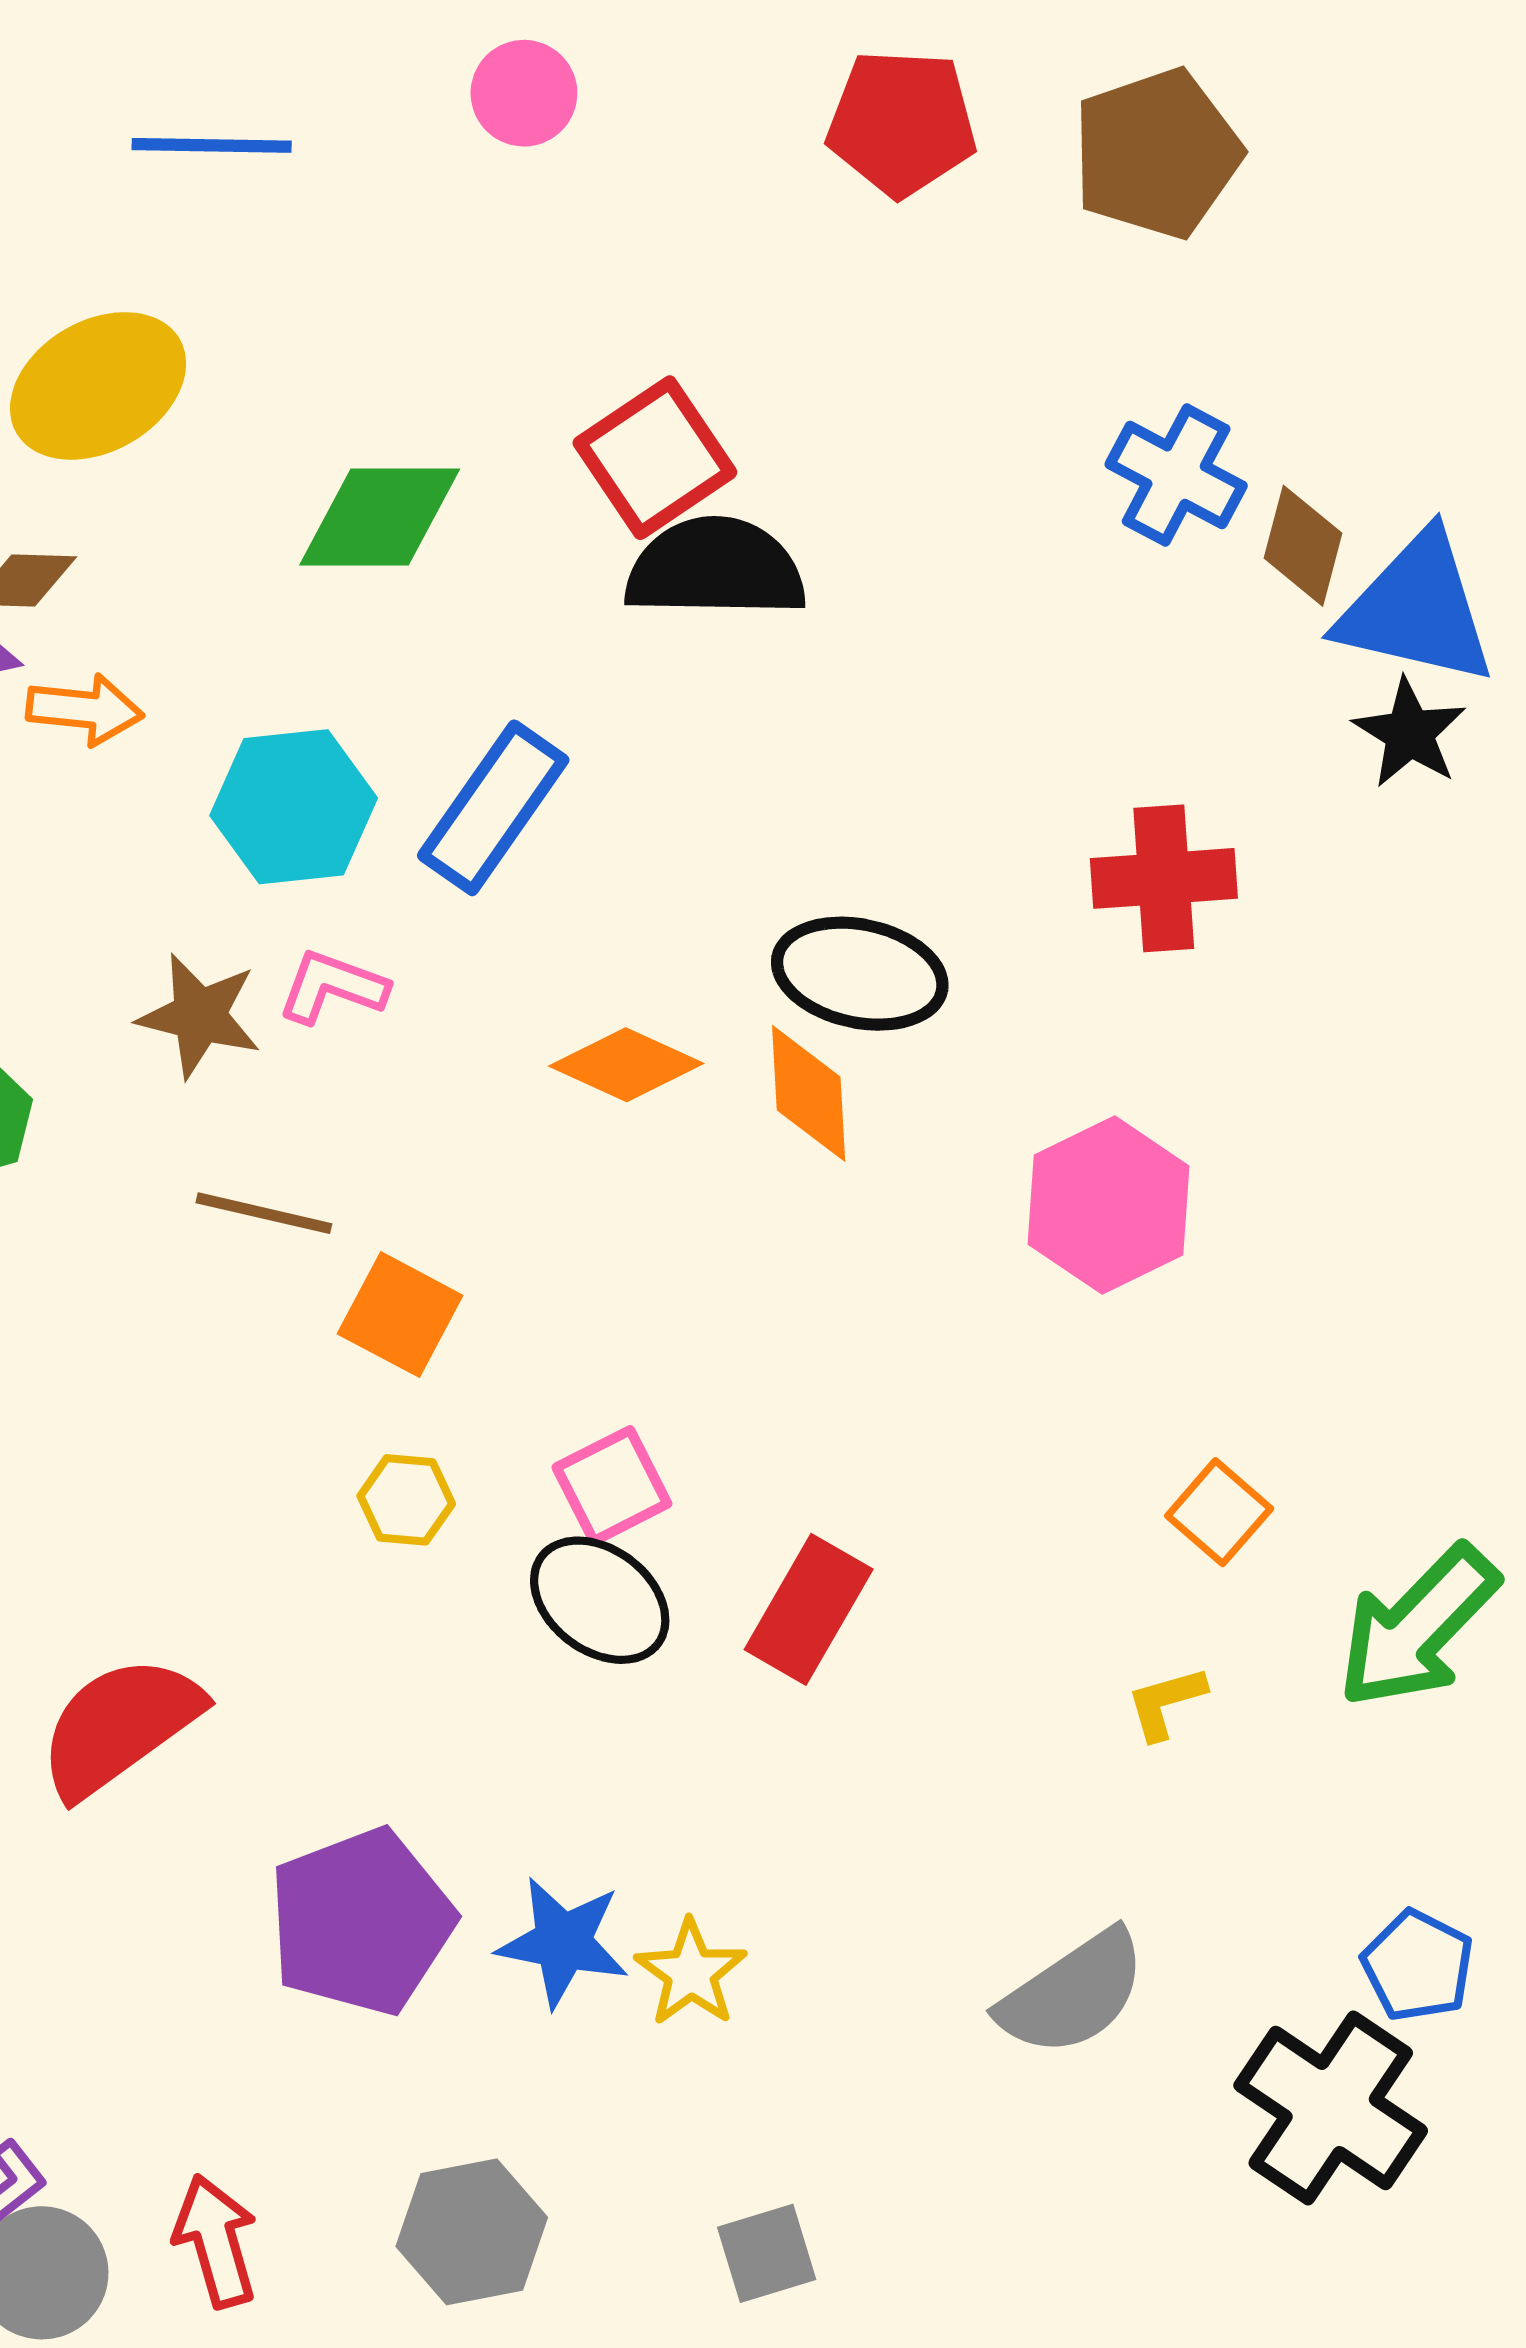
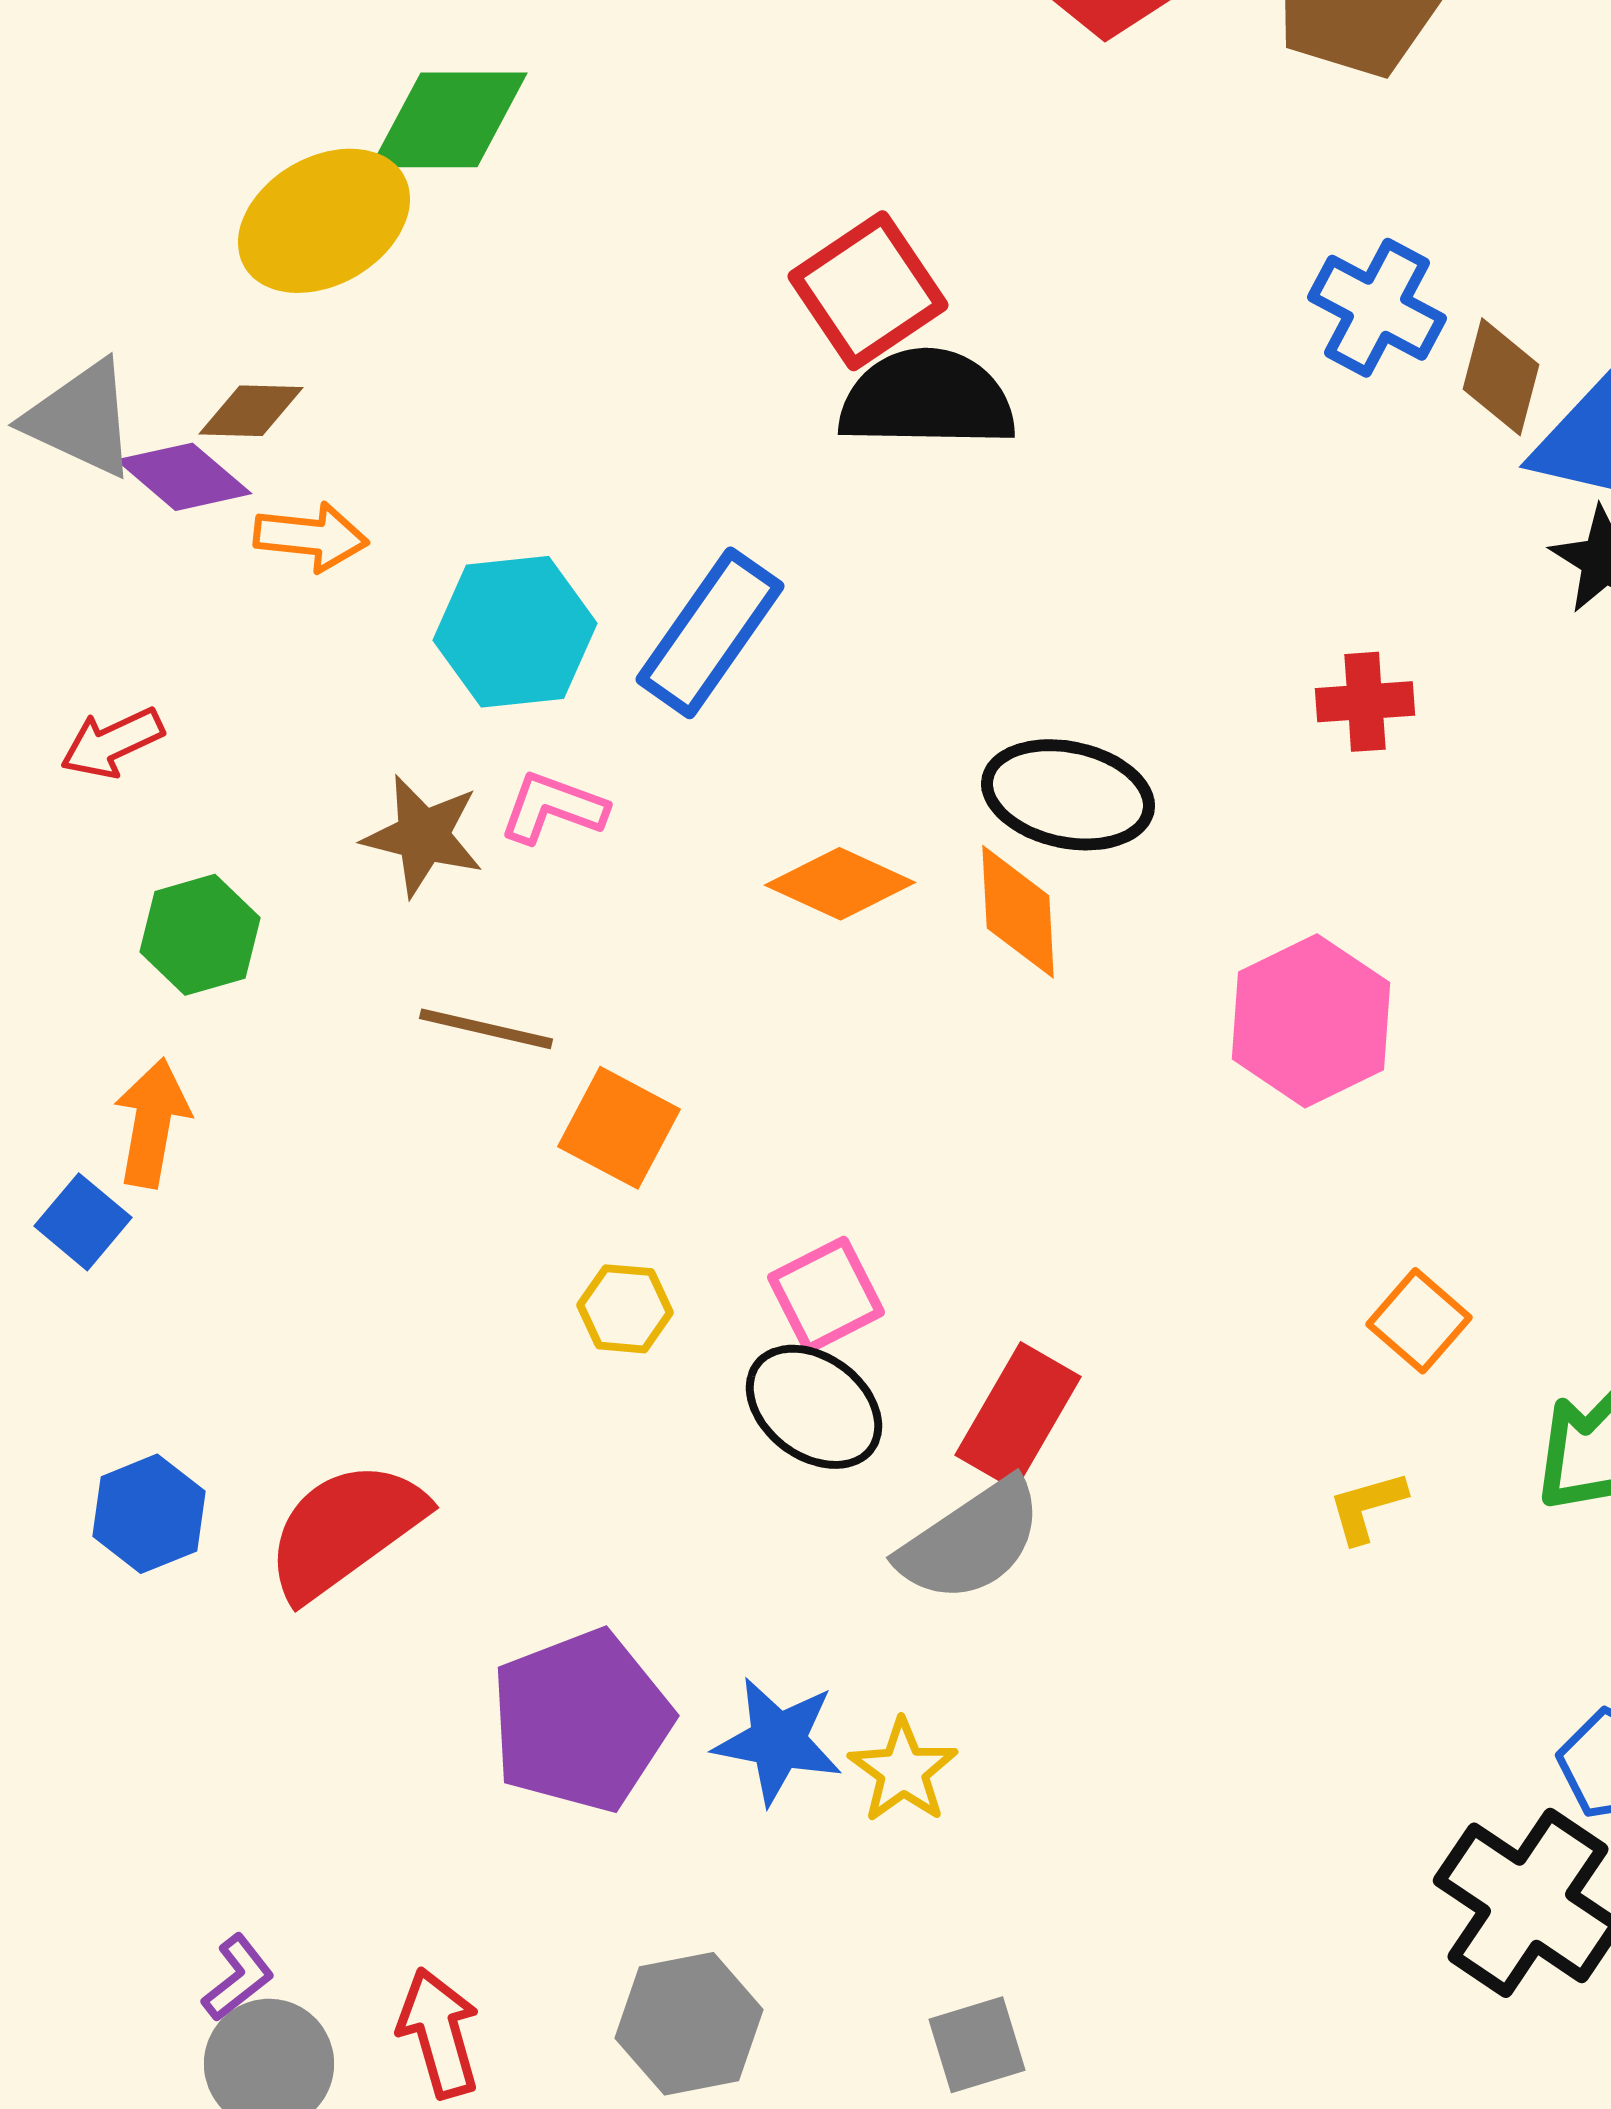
green diamond: (380, 517) -> (449, 120), moved
red cross: (1164, 878) -> (1365, 702), size x0.7
gray semicircle: (1073, 1993) -> (971, 1541), moved

